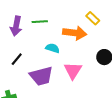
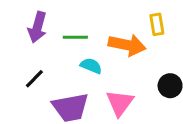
yellow rectangle: (93, 18) -> (157, 24), turned 32
green line: (40, 22) -> (75, 37), moved

